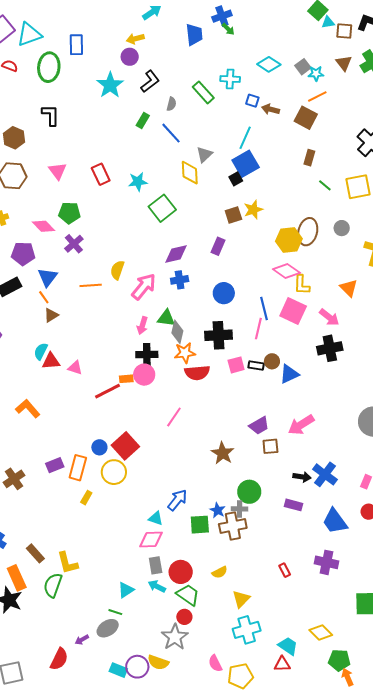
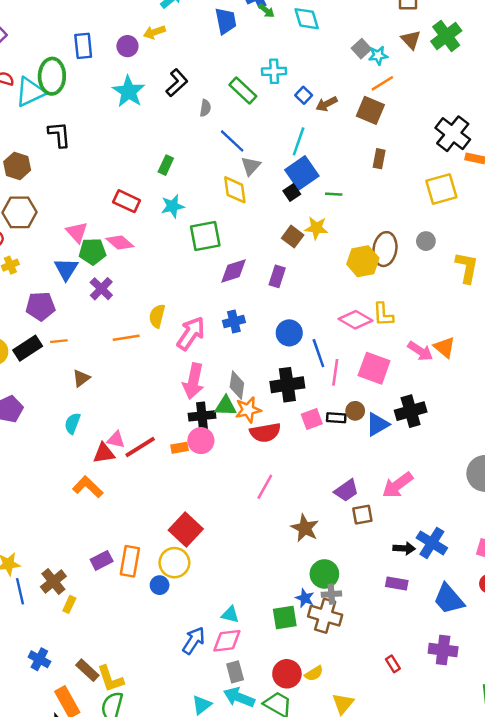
cyan triangle: (29, 34) -> (30, 92), moved
purple circle: (130, 57) -> (127, 46), moved
cyan diamond: (269, 64) -> (307, 19), moved, turned 45
blue square: (252, 101) -> (304, 95), turned 32
brown arrow: (271, 109) -> (327, 104), turned -36
green rectangle: (143, 121) -> (166, 165), moved
blue line: (171, 133) -> (232, 141), moved
pink triangle: (58, 171) -> (77, 232), moved
red rectangle: (101, 174) -> (127, 201), turned -35
green line: (325, 185) -> (334, 194), moved, turned -32
green square: (162, 208) -> (205, 236), turned 32
yellow star: (253, 210) -> (316, 228), turned 30
brown square: (233, 215) -> (293, 237), turned -30
pink diamond: (44, 226) -> (120, 242), moved
purple diamond: (176, 254) -> (234, 271), moved
pink diamond: (286, 271) -> (355, 320), moved
blue triangle: (47, 277) -> (66, 269), moved
orange triangle: (349, 288) -> (444, 347), moved
orange line: (44, 297) -> (59, 341), moved, turned -56
blue line: (264, 308) -> (318, 353), moved
pink square: (293, 311) -> (374, 368), moved
green triangle: (166, 318) -> (226, 406), moved
pink arrow: (142, 326) -> (193, 381), size x1.6
black cross: (330, 348) -> (411, 411), moved
red triangle: (51, 361) -> (104, 453), moved
red line: (107, 391) -> (140, 447), moved
orange L-shape: (28, 409) -> (88, 487), moved
pink line: (174, 417) -> (265, 487), moved
blue circle: (99, 447) -> (160, 585), moved
green circle: (249, 492) -> (324, 574), moved
yellow rectangle: (86, 498) -> (69, 604), moved
blue arrow: (177, 500) -> (194, 641), moved
brown cross: (233, 526) -> (325, 616), turned 32
yellow L-shape: (67, 563) -> (110, 679), moved
red circle: (181, 572) -> (287, 674), moved
cyan arrow: (157, 586) -> (239, 697), size x1.4

